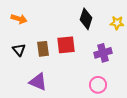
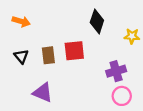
yellow star: (117, 23) -> (132, 36), moved
purple cross: (103, 53) -> (116, 71), moved
pink circle: (98, 85) -> (122, 96), moved

